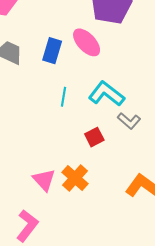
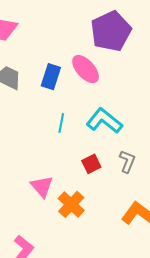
gray L-shape: (129, 121) -> (127, 161), moved, turned -110
pink triangle: (44, 180) -> (42, 186), moved

